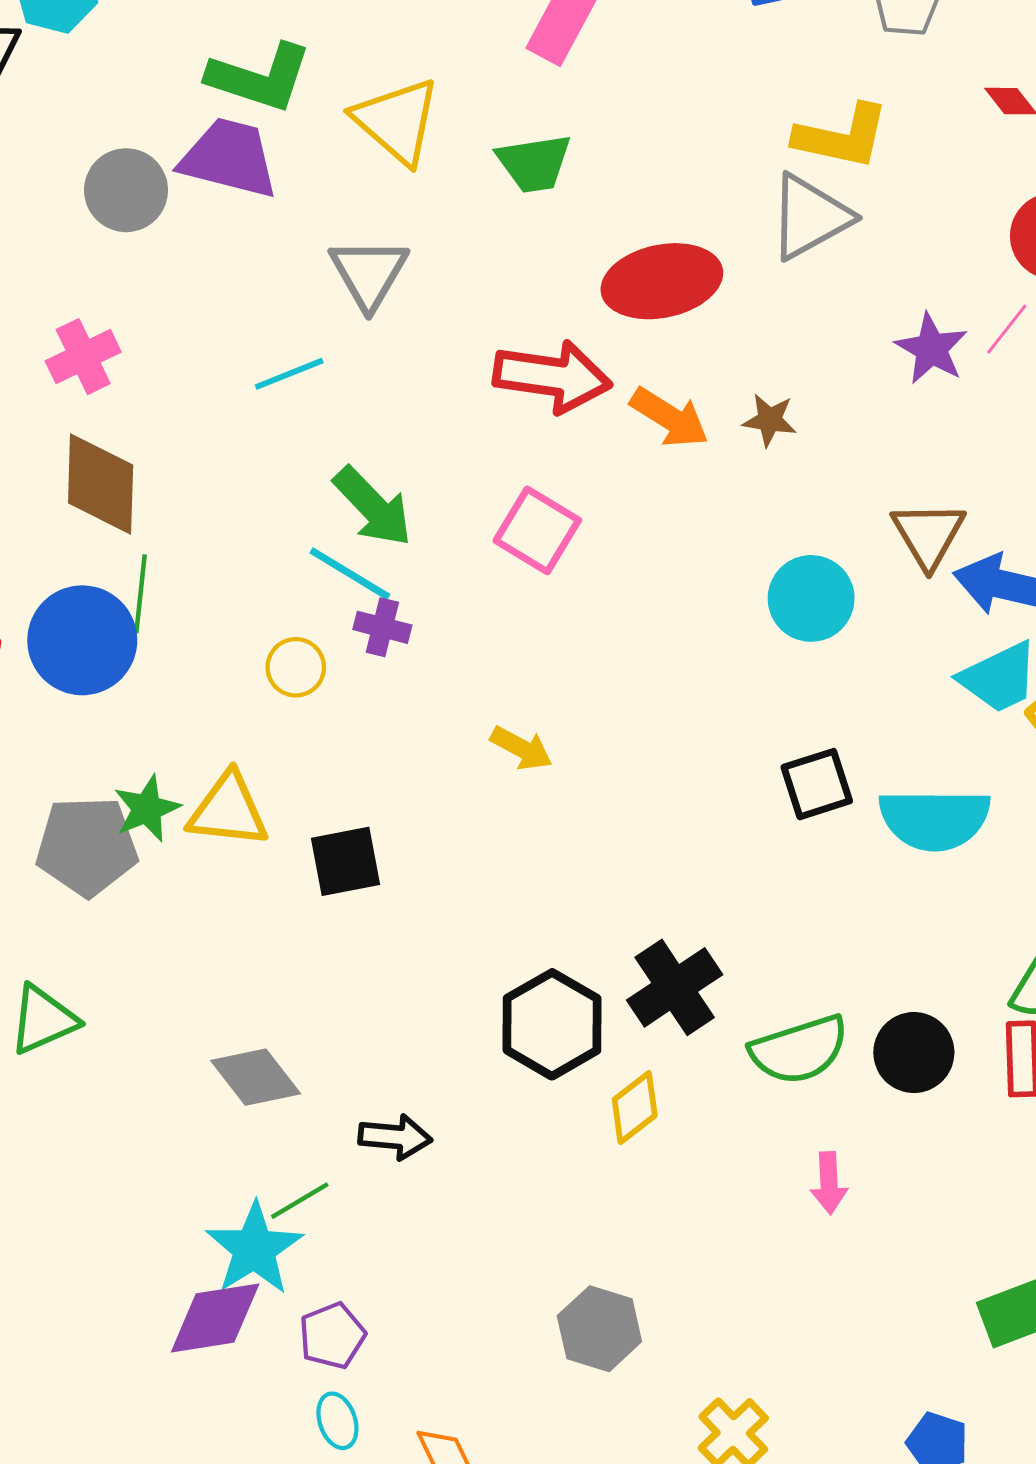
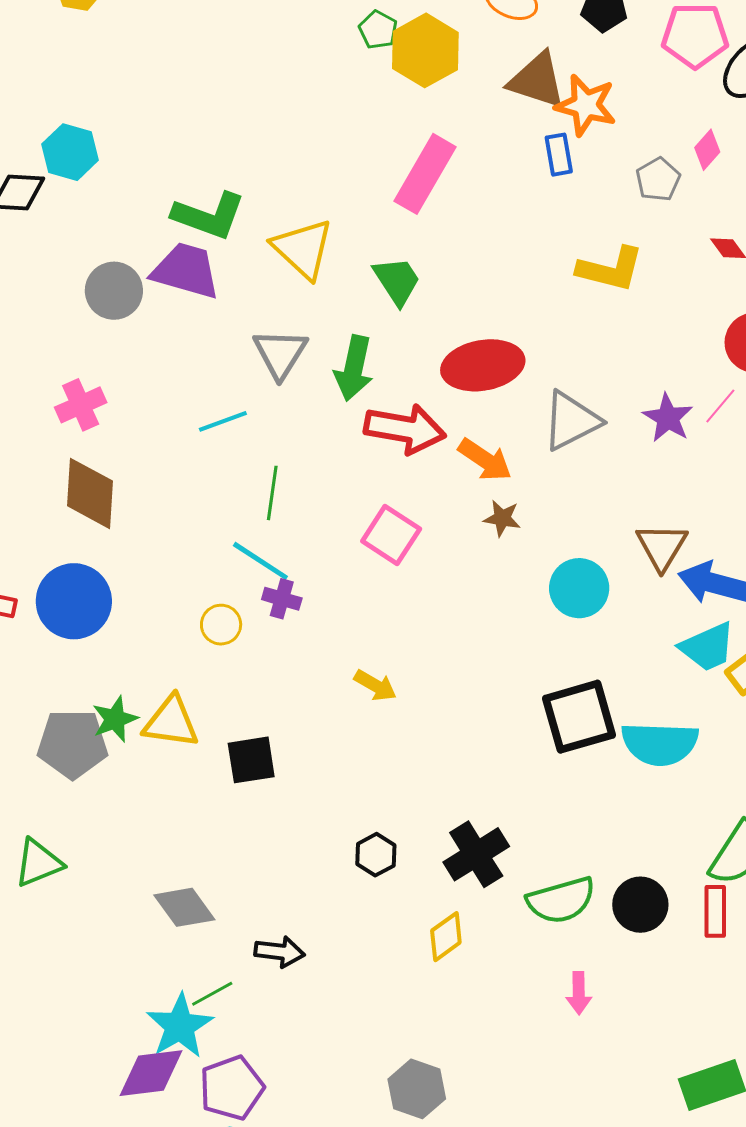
green trapezoid: (534, 163) -> (397, 281), turned -116
gray triangle: (810, 217) -> (571, 421), moved
brown star: (770, 420) -> (502, 518), moved
green arrow: (373, 507) -> (354, 368), moved, turned 54
green line: (141, 594) -> (272, 493), moved
black square: (817, 784) -> (579, 717), size x1.5
black hexagon: (552, 1024) -> (376, 855), moved, size x0.6
purple pentagon: (332, 1336) -> (232, 1088), size x1.4

